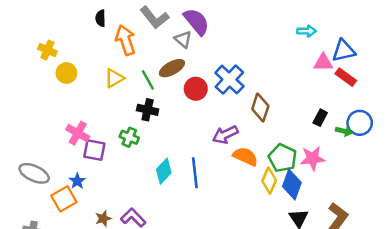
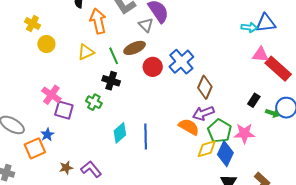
blue triangle: (344, 51) -> (266, 23), moved
red rectangle: (346, 77) -> (278, 69), size x1.5
purple arrow: (225, 135) -> (203, 113), moved
yellow diamond: (269, 181) -> (207, 149), turned 45

